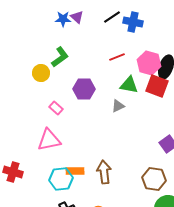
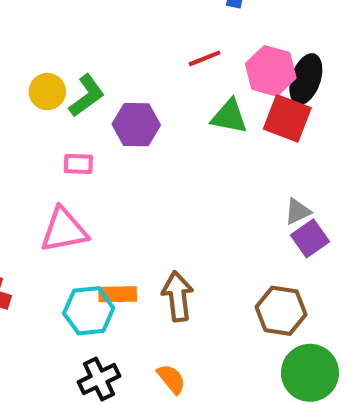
green L-shape: (60, 57) -> (87, 96), moved
gray triangle: (118, 106) -> (298, 211), moved
pink rectangle: (56, 108) -> (78, 164), turned -40

